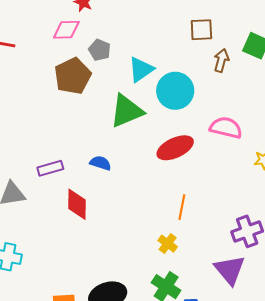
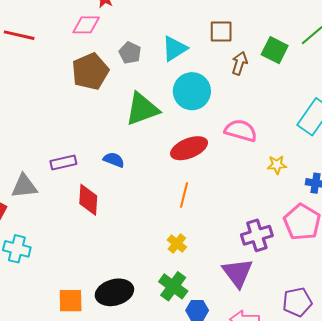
gray pentagon: (100, 50) -> (130, 53), moved
cyan triangle: (141, 69) -> (174, 49), moved
orange line: (182, 207) -> (184, 195), moved

